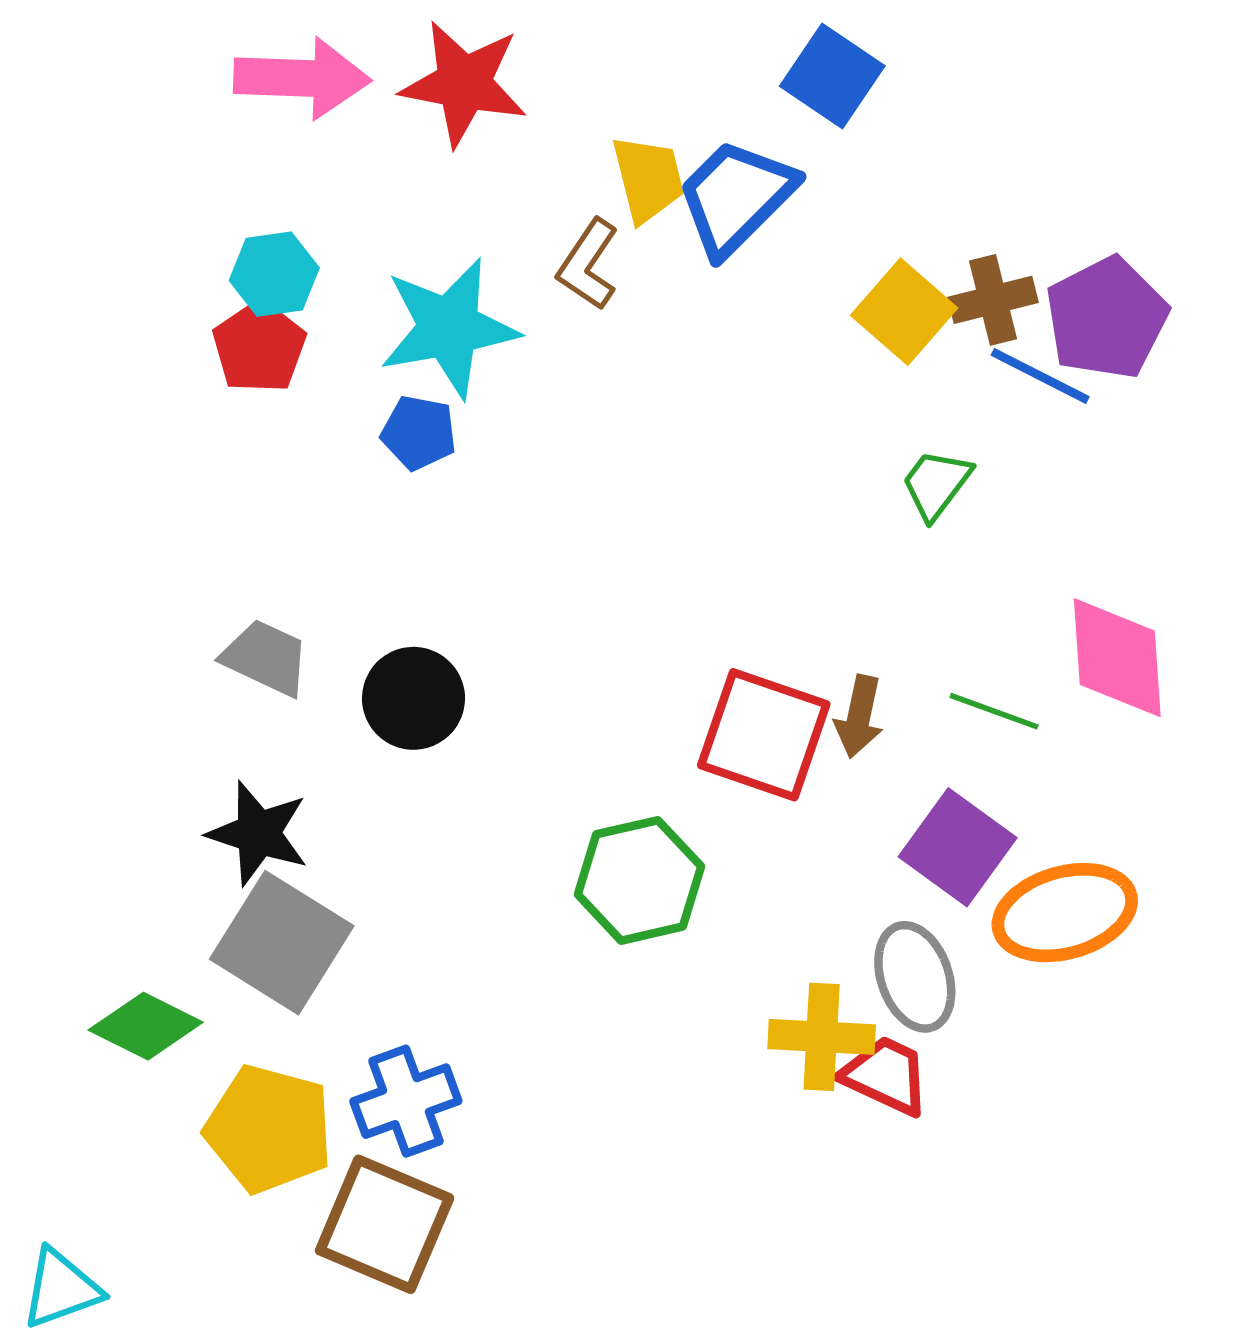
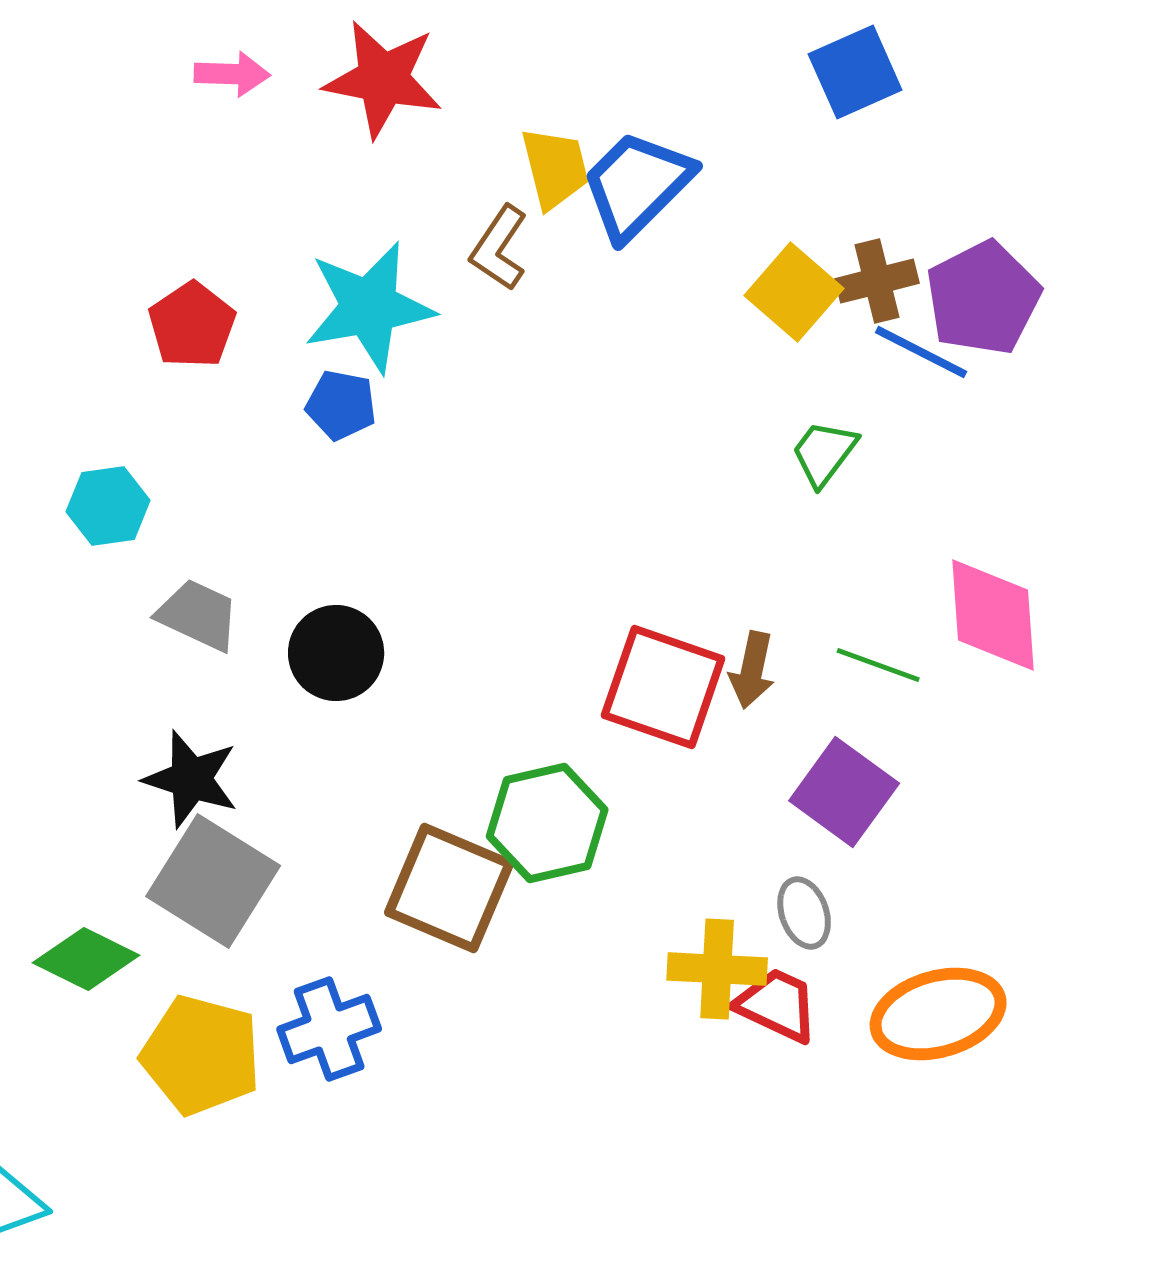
blue square: (832, 76) -> (855, 72), moved, turned 32
pink arrow: (302, 78) -> (232, 74), size x0.6
cyan hexagon: (274, 274) -> (108, 506), moved
orange ellipse: (1065, 913) -> (938, 1014), moved
gray ellipse: (915, 977) -> (804, 913), size x0.7
brown square: (385, 1224) -> (449, 888), moved

